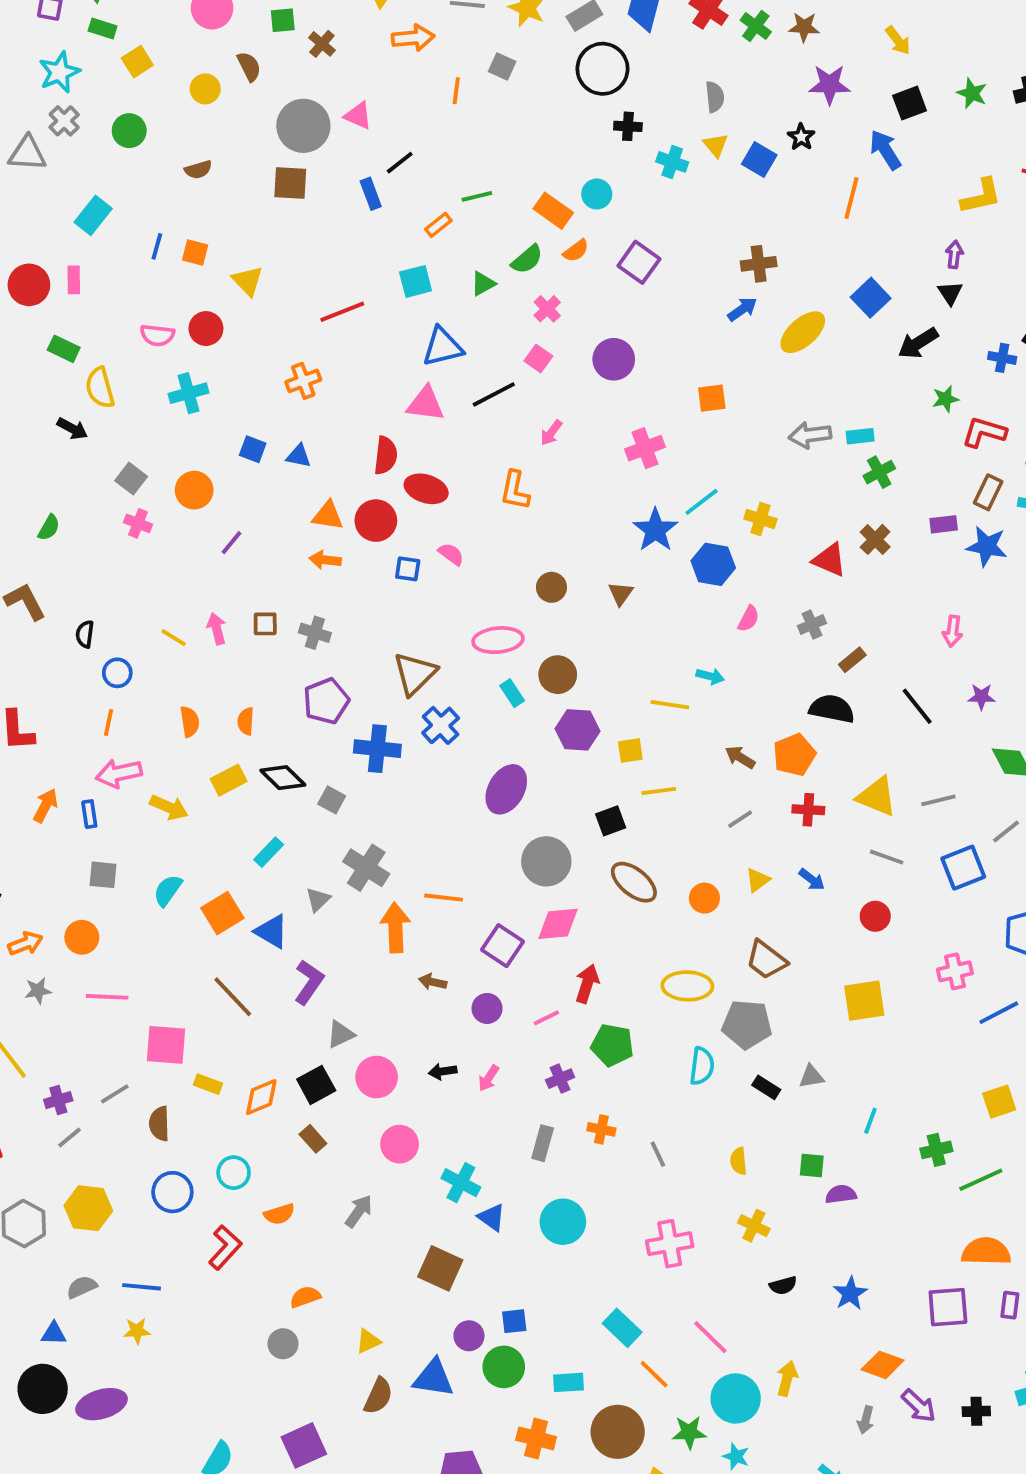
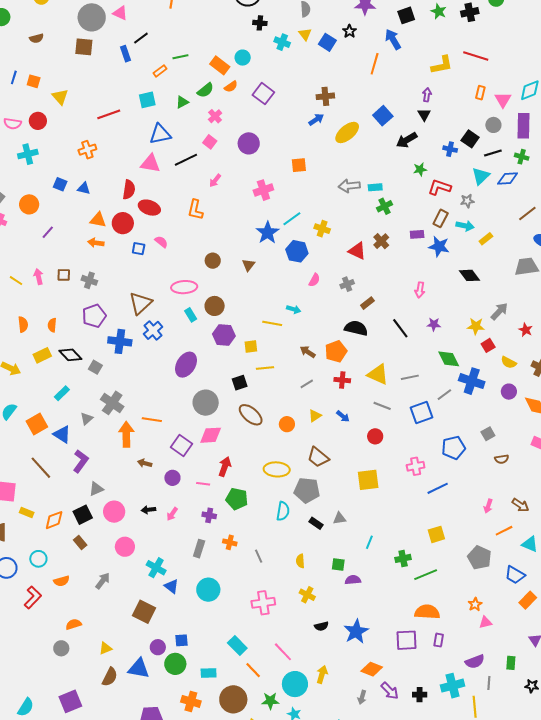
pink line: (546, 1018) -> (203, 484), turned 32
purple cross: (560, 1079) -> (209, 515), turned 32
blue star: (850, 1293) -> (356, 631), size x1.4

